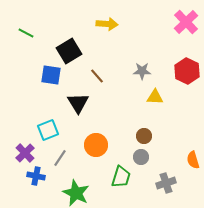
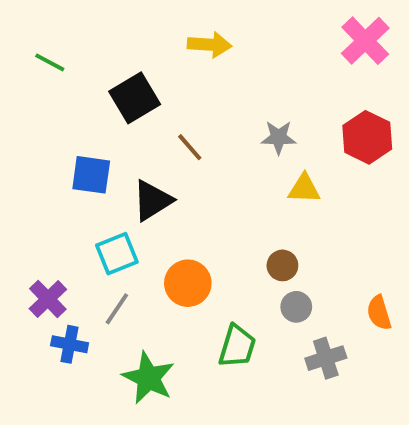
blue square: (51, 75) -> (91, 175), moved
black triangle: (78, 103) -> (152, 200), turned 30
cyan square: (48, 130) -> (117, 254), moved
gray circle: (141, 157) -> (296, 307), moved

